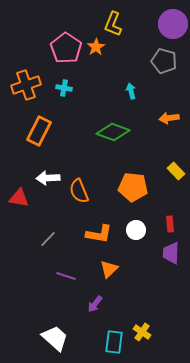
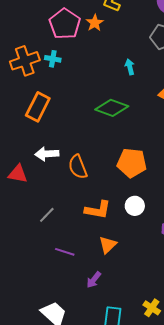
cyan cross: (64, 88) -> (53, 59), moved
yellow cross: (142, 332) -> (152, 308), moved

